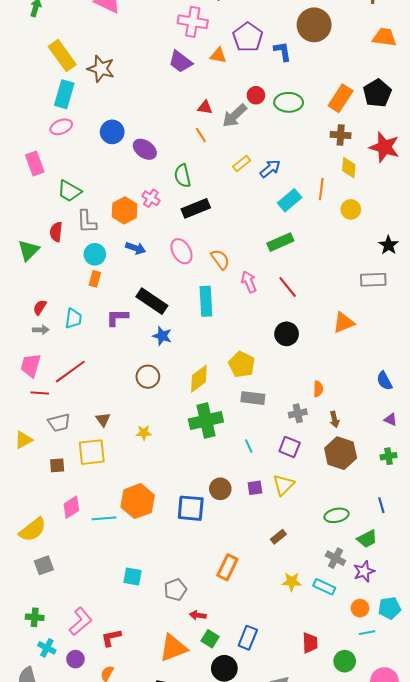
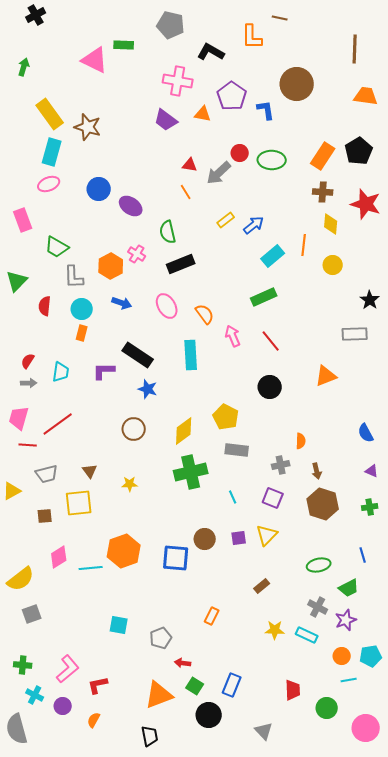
red semicircle: (56, 232) -> (45, 306), moved
green triangle: (29, 250) -> (17, 281), moved
orange rectangle: (227, 567) -> (212, 616), size x0.7

